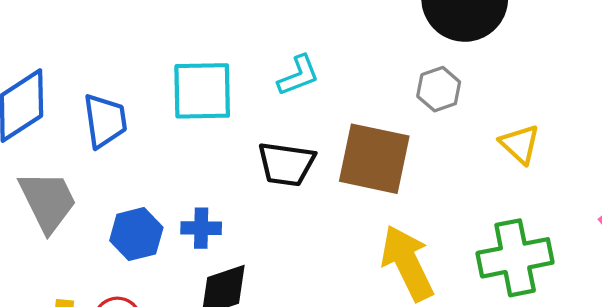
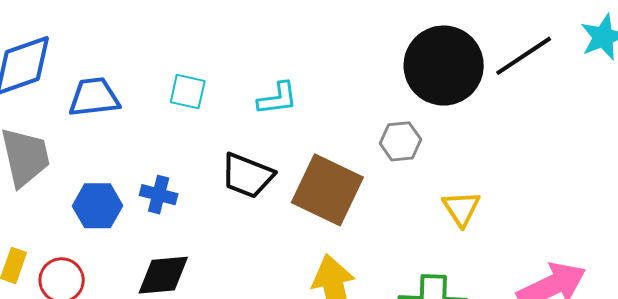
cyan square: (202, 91) -> (188, 92), size x0.6
blue trapezoid: (105, 121) -> (94, 97), turned -102
blue cross: (201, 228) -> (159, 195), moved

